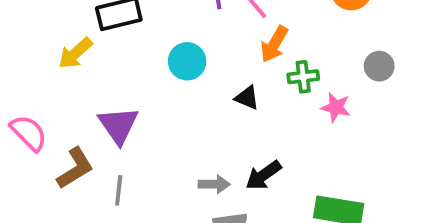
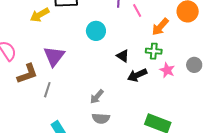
orange arrow: (274, 44) -> (160, 27), moved
gray circle: (379, 66) -> (194, 65), moved
black arrow: (264, 175) -> (137, 75), moved
gray arrow: (214, 184) -> (97, 97), turned 119

